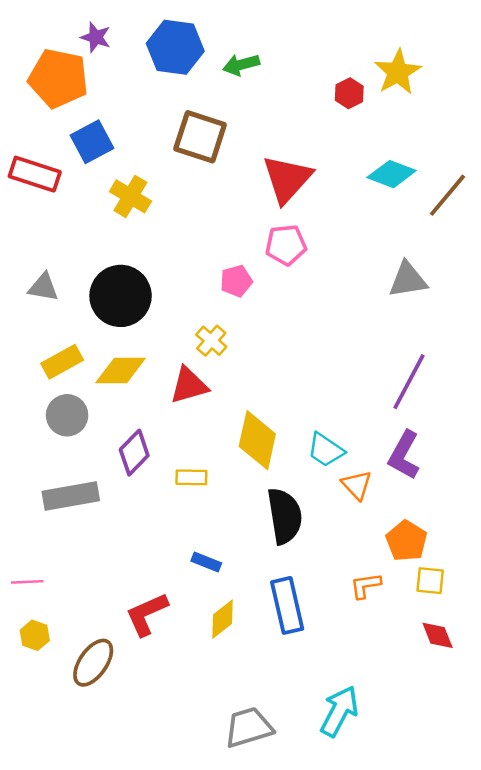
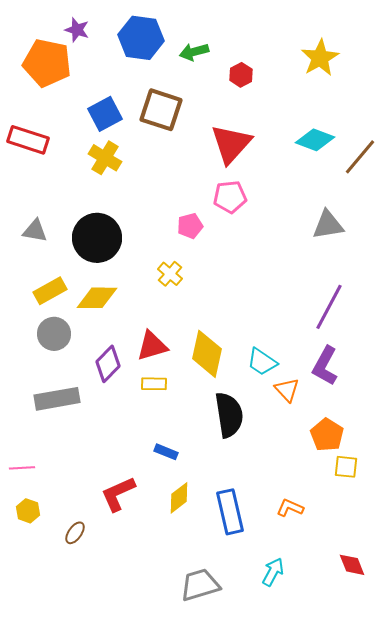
red hexagon: (349, 93) -> (241, 75), moved
blue square: (92, 142) -> (105, 114), moved
red triangle: (189, 385) -> (152, 346), moved
orange L-shape: (365, 586) -> (290, 508), moved, turned 32
blue rectangle: (287, 605) -> (230, 512), moved
red diamond: (438, 635) -> (352, 565), moved
brown ellipse: (93, 663) -> (75, 533), size x0.6
cyan arrow: (339, 711) -> (273, 572), size x0.7

